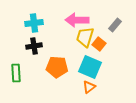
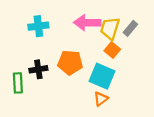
yellow trapezoid: (85, 37) -> (110, 28), moved
black cross: (34, 46) -> (38, 69), moved
orange pentagon: (57, 67) -> (70, 62), moved

